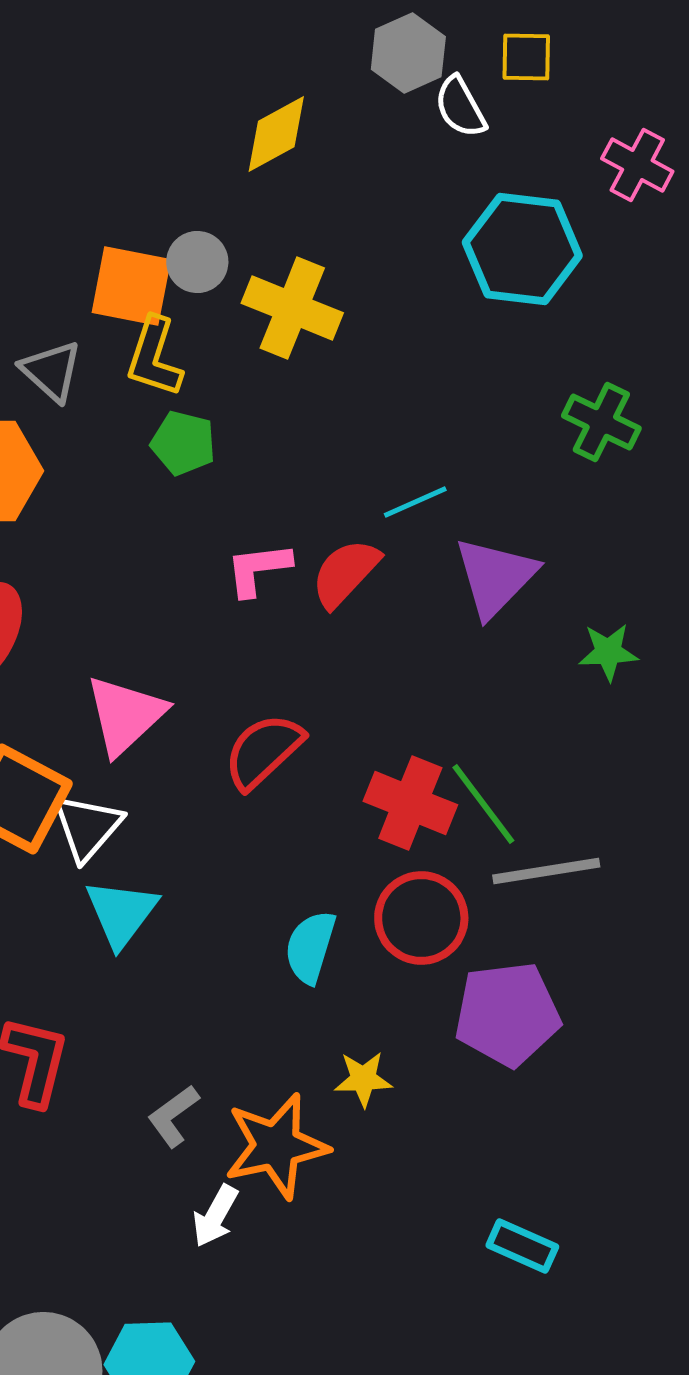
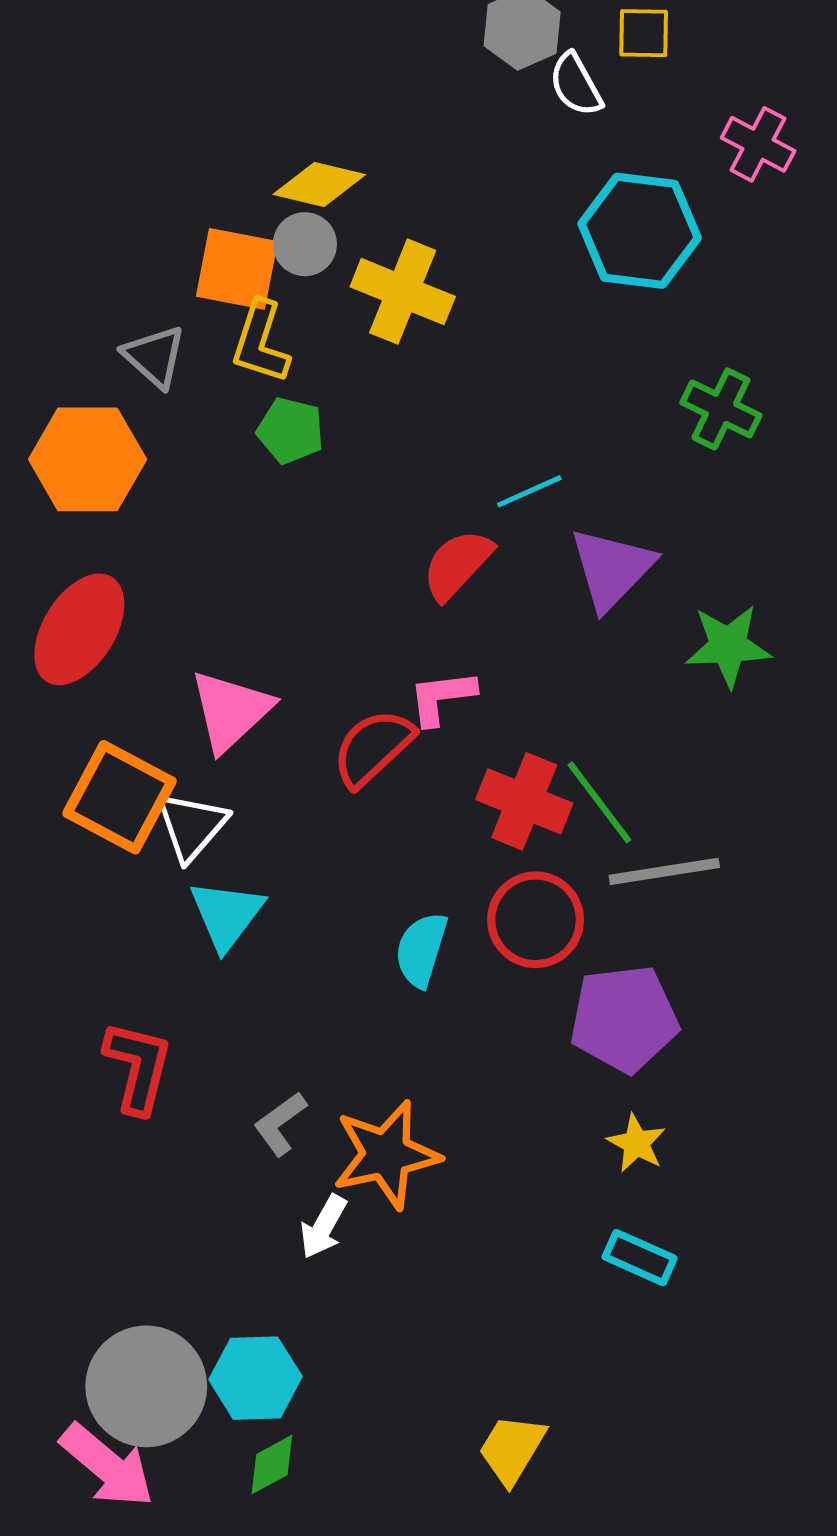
yellow diamond: (276, 134) -> (319, 184), moved, turned 42
pink L-shape: (258, 569) -> (442, 697), moved
green star: (608, 652) -> (728, 646), size x1.4
yellow star: (363, 1079) -> (636, 1143), moved, turned 30

